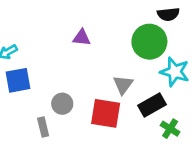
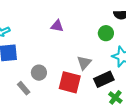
green circle: (149, 42) -> (106, 33), size x0.6
gray rectangle: (43, 127) -> (24, 88), turned -32

